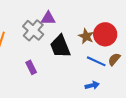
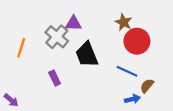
brown star: (86, 36) -> (124, 22), moved
brown semicircle: (114, 59) -> (147, 86), moved
blue arrow: (92, 85) -> (132, 99), moved

